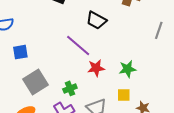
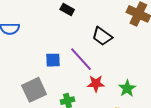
blue square: (20, 52) -> (53, 60), moved
green star: (128, 69) -> (127, 88), turned -30

